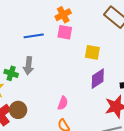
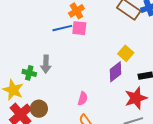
blue line: (34, 36) -> (62, 28), moved
yellow square: (92, 52) -> (126, 53), moved, turned 35

